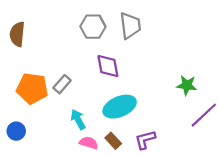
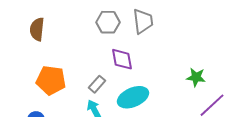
gray rectangle: (62, 84) -> (97, 84), moved

